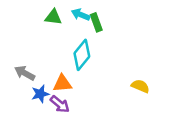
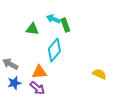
green triangle: (53, 17) -> (32, 29), moved
blue star: (40, 94) -> (14, 83), moved

